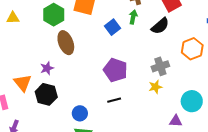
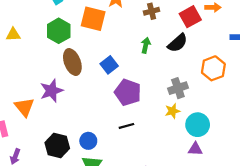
green arrow: (133, 17) -> (146, 45), moved
blue square: (112, 27) -> (109, 65), moved
purple star: (47, 68) -> (51, 91), size x1.5
black hexagon: (46, 94) -> (57, 145), moved
cyan circle: (192, 101) -> (198, 125), moved

